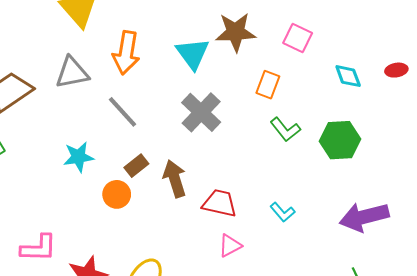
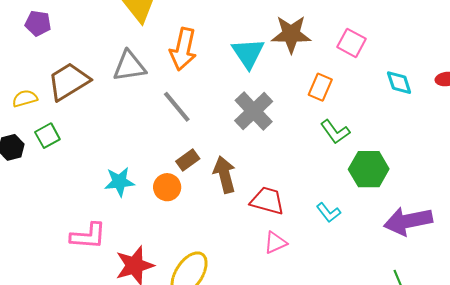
green hexagon: (340, 140) -> (369, 169), moved
cyan star: (78, 157) -> (119, 182), moved

